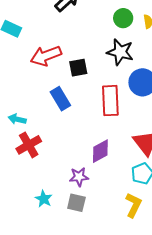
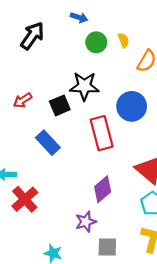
black star: (120, 52) -> (84, 86), moved
red arrow: (46, 56) -> (23, 100), size x0.6
gray square: (76, 203) -> (107, 247), moved

